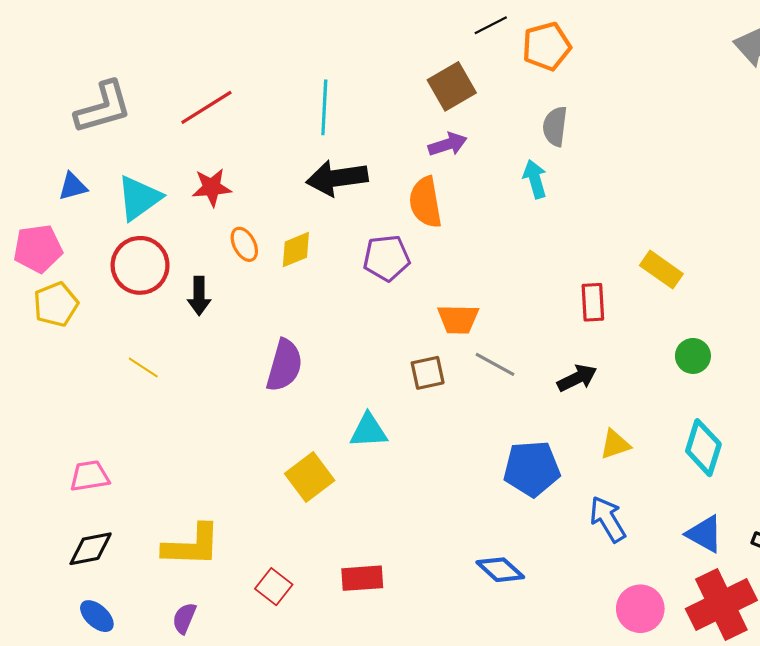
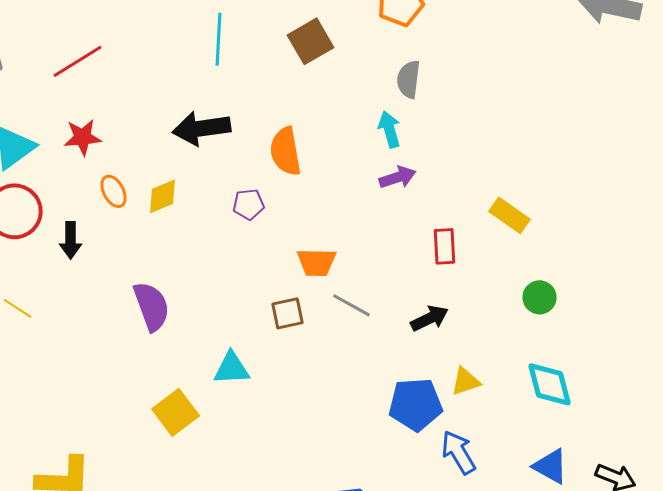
cyan line: (324, 107) -> (219, 39), moved
purple arrow: (448, 144) -> (398, 177), moved
purple pentagon: (386, 258) -> (249, 204), size x0.7
purple semicircle: (284, 365) -> (152, 306), turned -36
cyan diamond: (703, 448) -> (550, 384), turned -32
blue pentagon: (532, 469) -> (416, 404), moved

